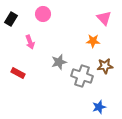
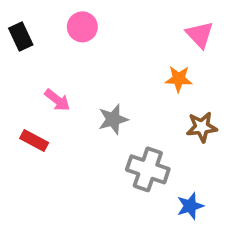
black rectangle: (11, 19) -> (21, 37), turned -56
pink arrow: (30, 42) -> (57, 100), moved, turned -32
gray cross: (82, 76) -> (148, 169), moved

